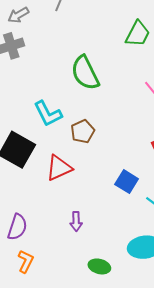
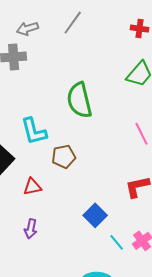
red triangle: (59, 168) -> (32, 187), size x0.7
purple arrow: (76, 221) -> (31, 229), moved

